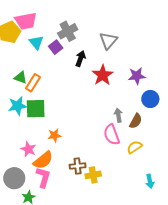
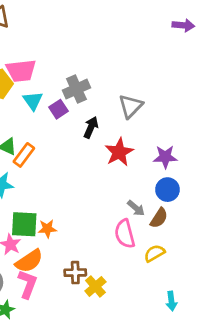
blue circle: (150, 99) -> (167, 190), moved
green square: (36, 109) -> (24, 224), moved
gray arrow: (118, 115) -> (136, 208), turned 136
yellow cross: (93, 175) -> (95, 286), turned -35

